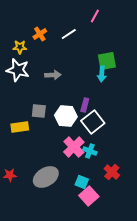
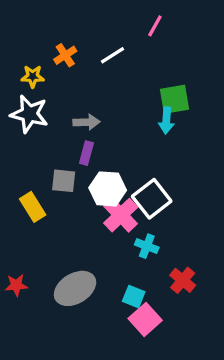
purple rectangle: (85, 105) -> (86, 153), moved
yellow rectangle: (20, 127) -> (33, 207), turned 66
pink cross: (74, 147) -> (121, 215), moved

